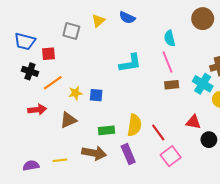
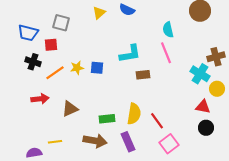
gray square: (71, 31) -> (61, 23), moved
brown rectangle: (172, 85) -> (143, 75), moved
yellow star: (75, 93) -> (77, 68), moved
blue square: (96, 95) -> (97, 68), moved
red triangle: (193, 122) -> (203, 107), moved
yellow line: (60, 160) -> (55, 142), moved

